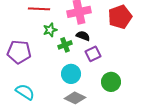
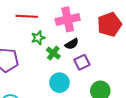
black semicircle: (83, 36) -> (72, 44), turned 128
green cross: (65, 45) -> (53, 53), turned -32

